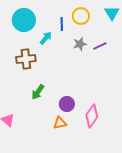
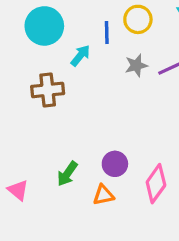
green arrow: (38, 92) -> (67, 174), moved

